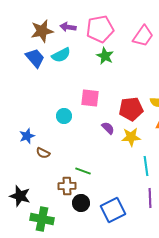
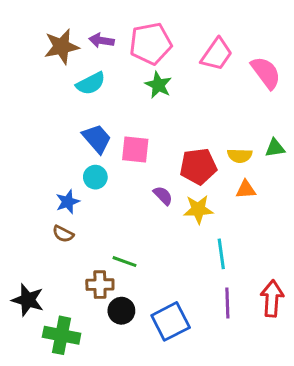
blue trapezoid: (35, 58) -> (97, 139), moved
blue star: (27, 136) -> (68, 202), moved

